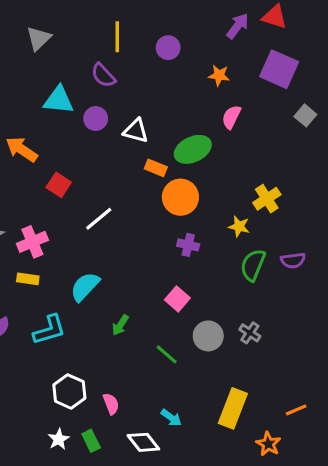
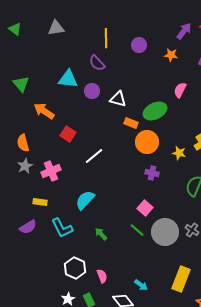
gray triangle: (39, 38) -> (56, 28), moved, turned 36
orange star: (219, 75) -> (171, 55), moved
yellow star: (239, 226) -> (179, 153), moved
yellow rectangle: (28, 279) -> (40, 202), moved
green arrow: (120, 325) -> (101, 234), moved, turned 104
cyan L-shape: (49, 330) -> (62, 228), turned 80
gray circle: (208, 336) -> (165, 232), size x1.4
green line: (167, 354) -> (137, 230), moved

